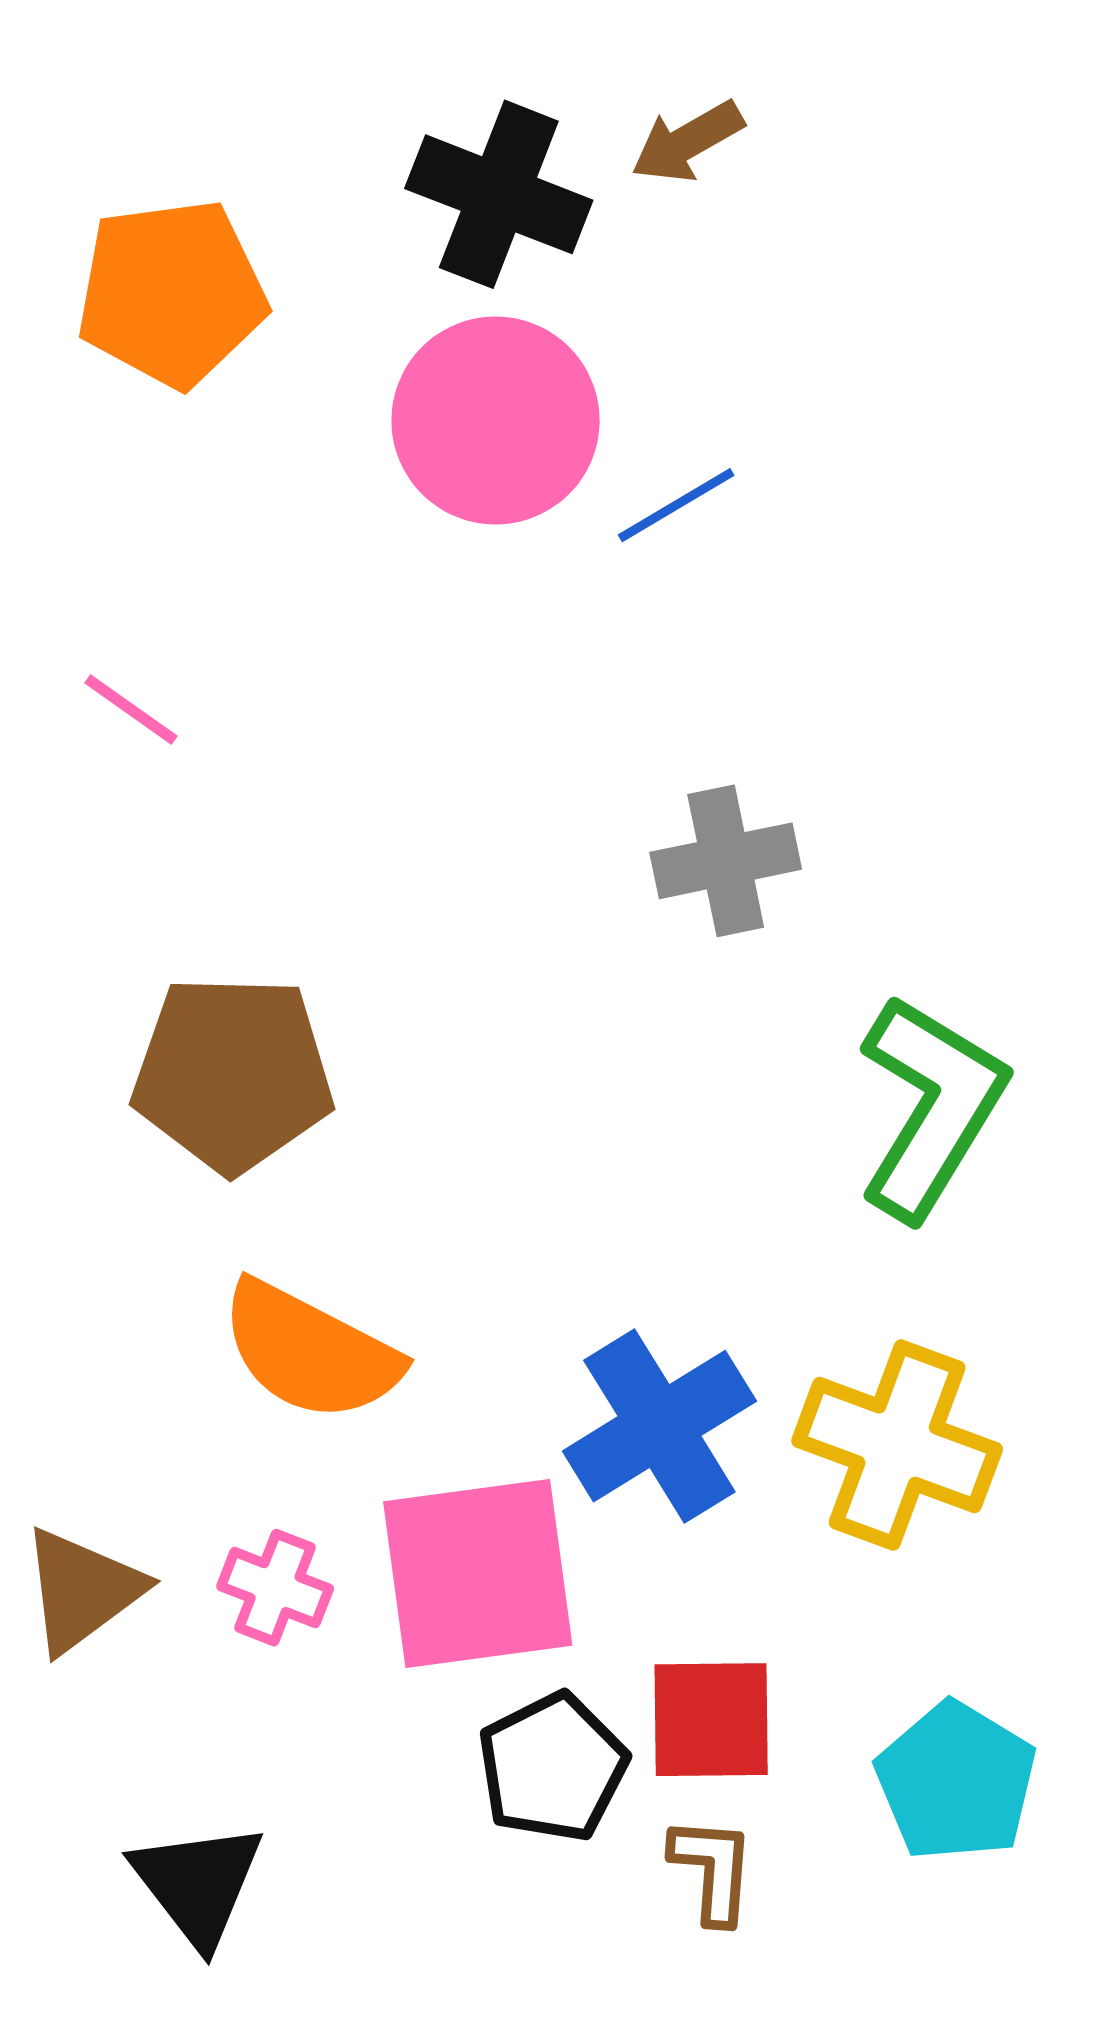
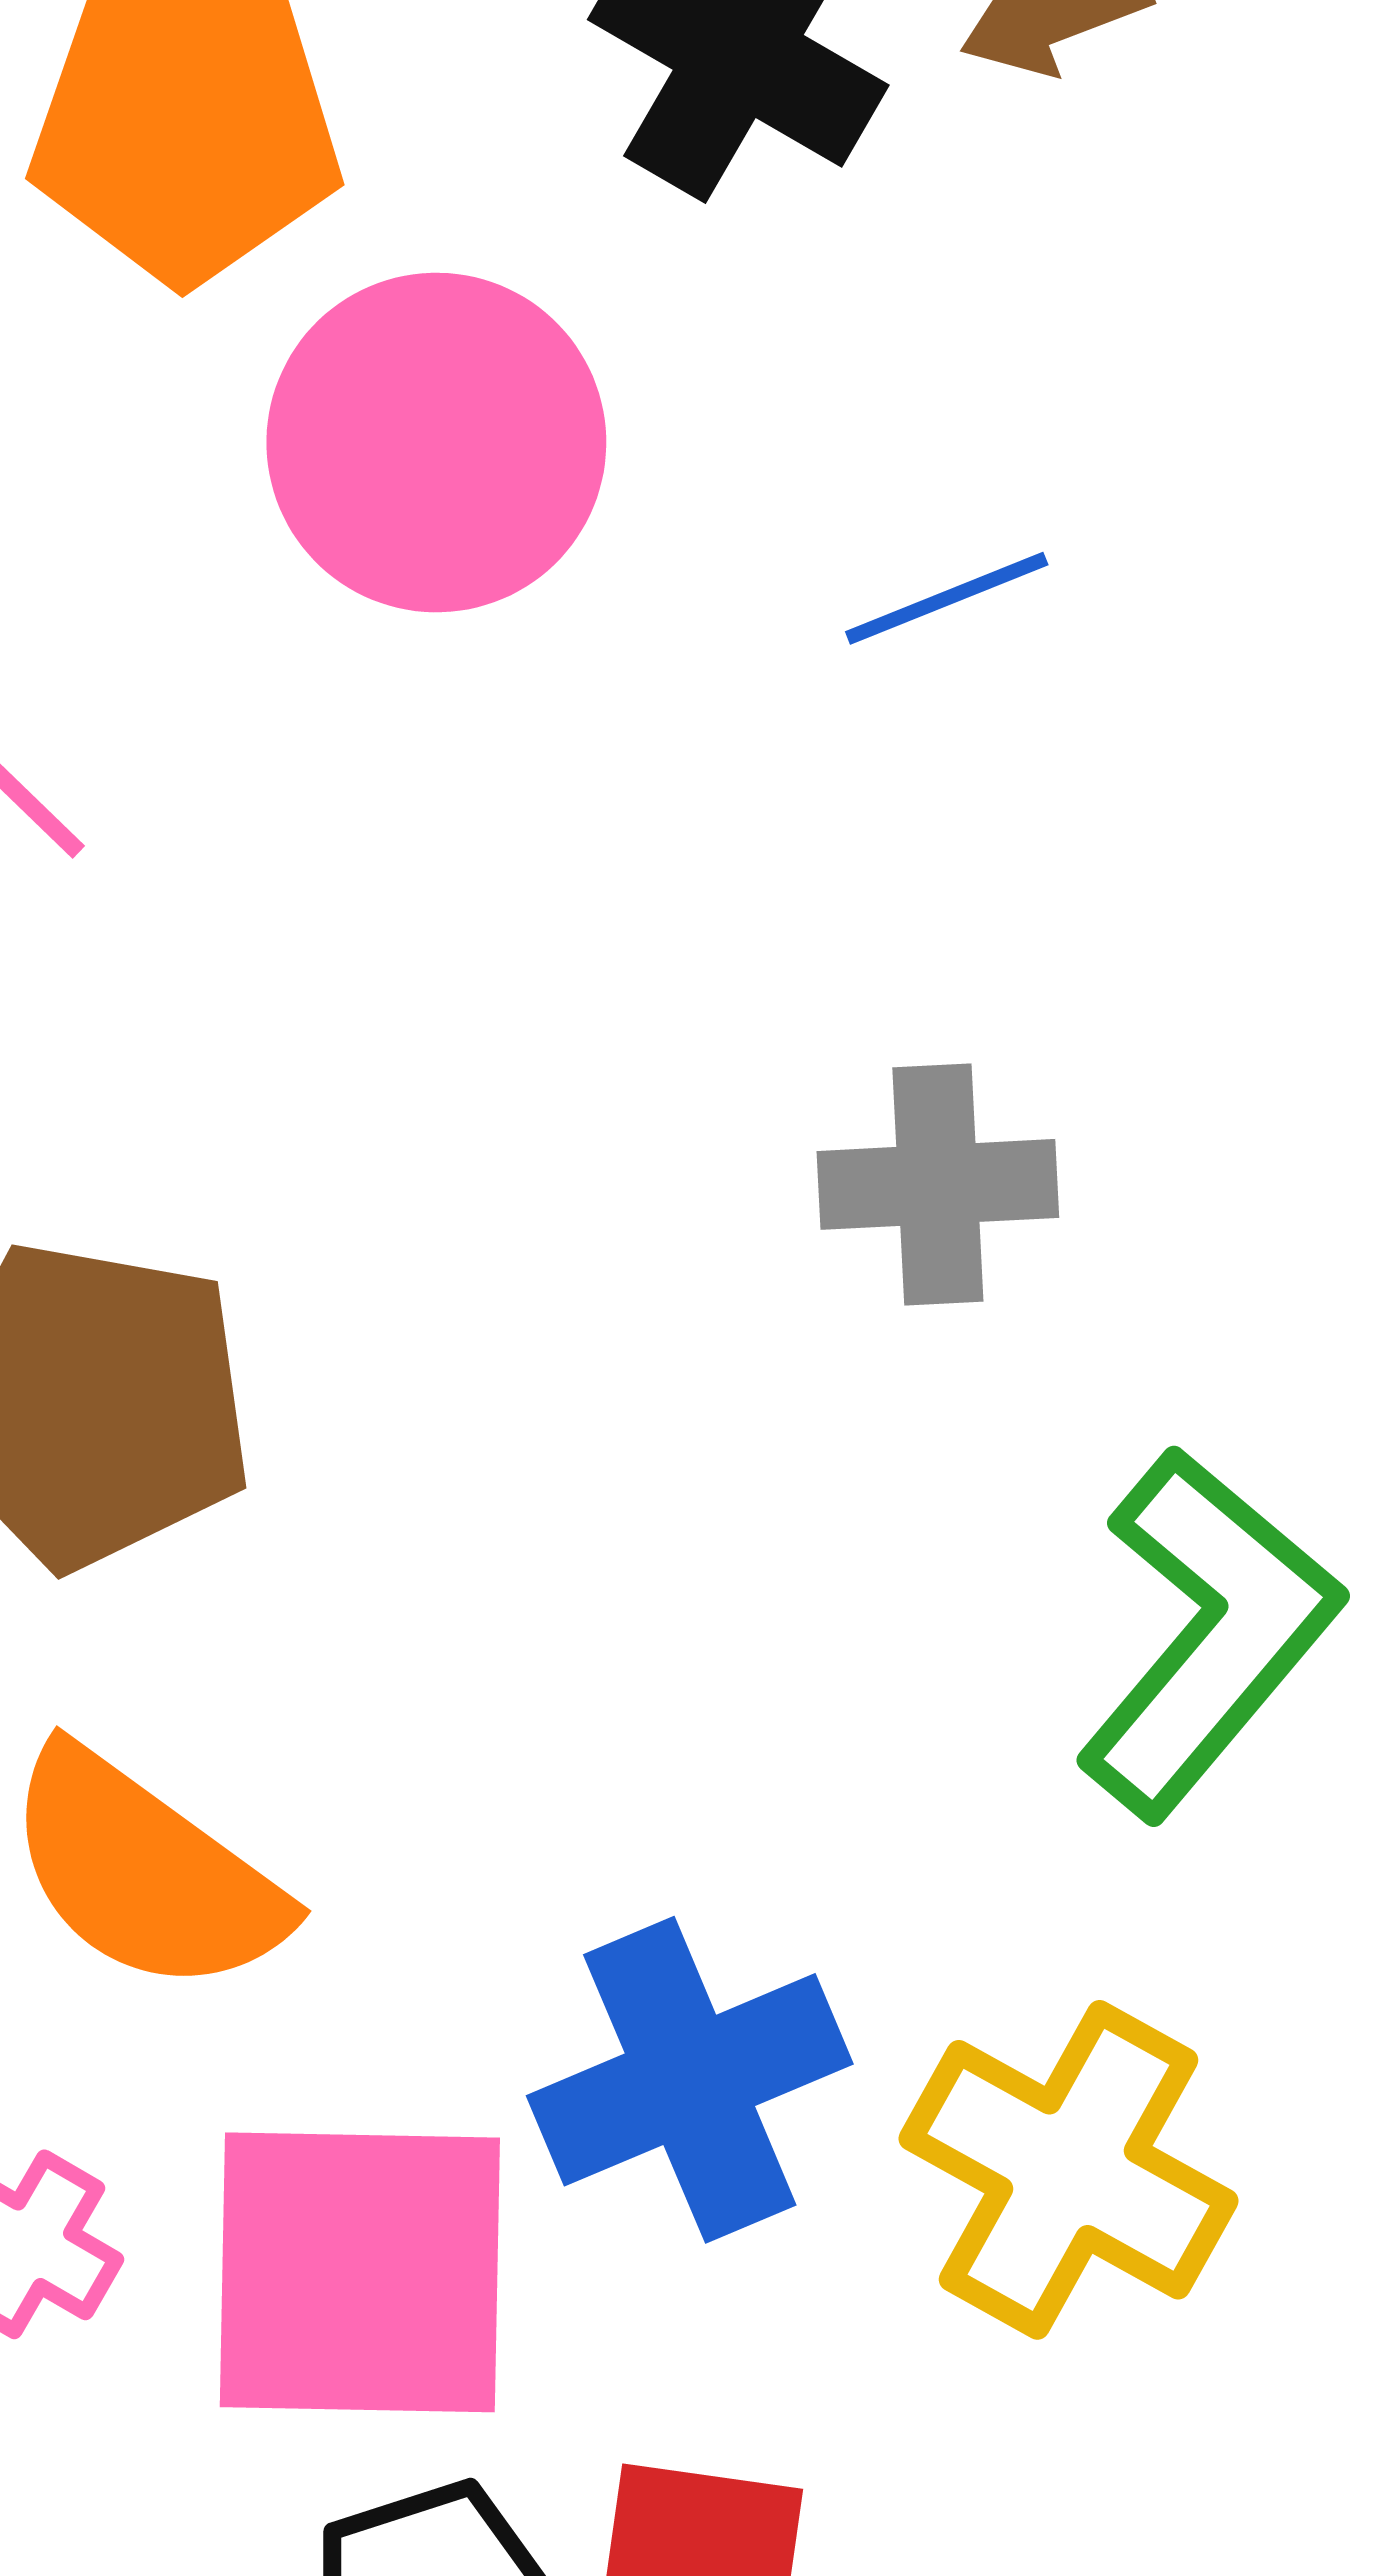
pink circle: (496, 420) -> (436, 443), moved

